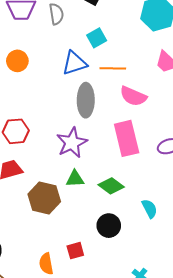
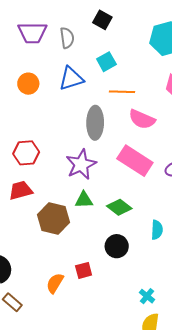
blue triangle: (74, 63) -> (71, 79), moved
pink rectangle: (127, 138) -> (135, 161), turned -44
cyan semicircle: (150, 209) -> (157, 230), turned 30
orange semicircle: (46, 264) -> (55, 283), turned 40

